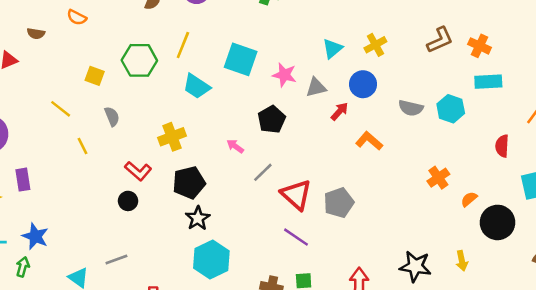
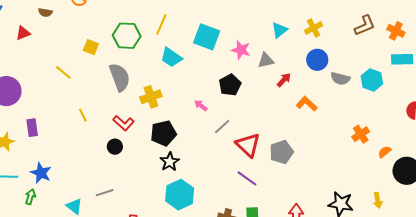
blue circle: (363, 84) -> (317, 60), moved
gray semicircle: (112, 116) -> (120, 77), moved, size x1.8
yellow line: (82, 146) -> (83, 115), moved

